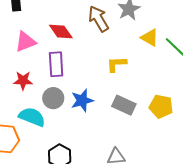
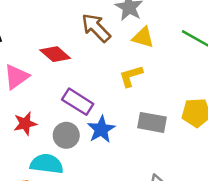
yellow triangle: (150, 38) -> (143, 37), moved
purple rectangle: (56, 64) -> (78, 102), moved, turned -40

